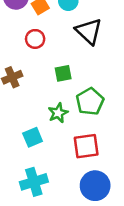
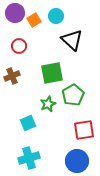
red circle: (35, 39) -> (19, 46), moved
green square: (63, 73) -> (52, 73), size x1.6
red square: (86, 146) -> (84, 130), moved

